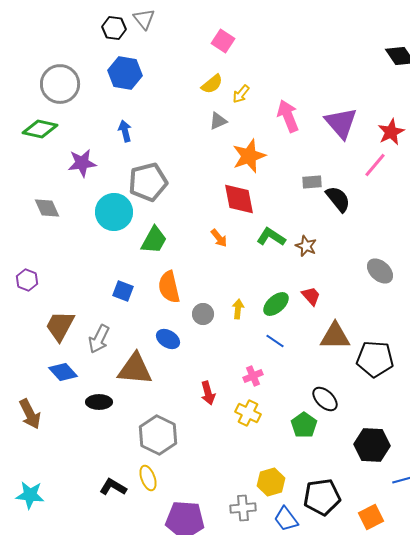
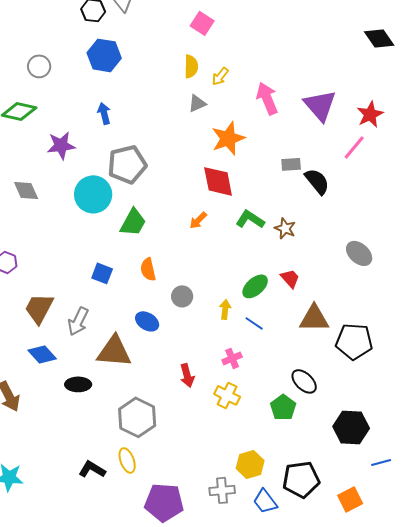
gray circle: (60, 84) -> (39, 66), size x0.6
yellow semicircle: (212, 84) -> (191, 66), turned -50
orange arrow: (219, 238) -> (198, 220), turned 84
orange semicircle: (169, 287) -> (148, 269), size x0.7
yellow arrow: (238, 309) -> (225, 309), moved

